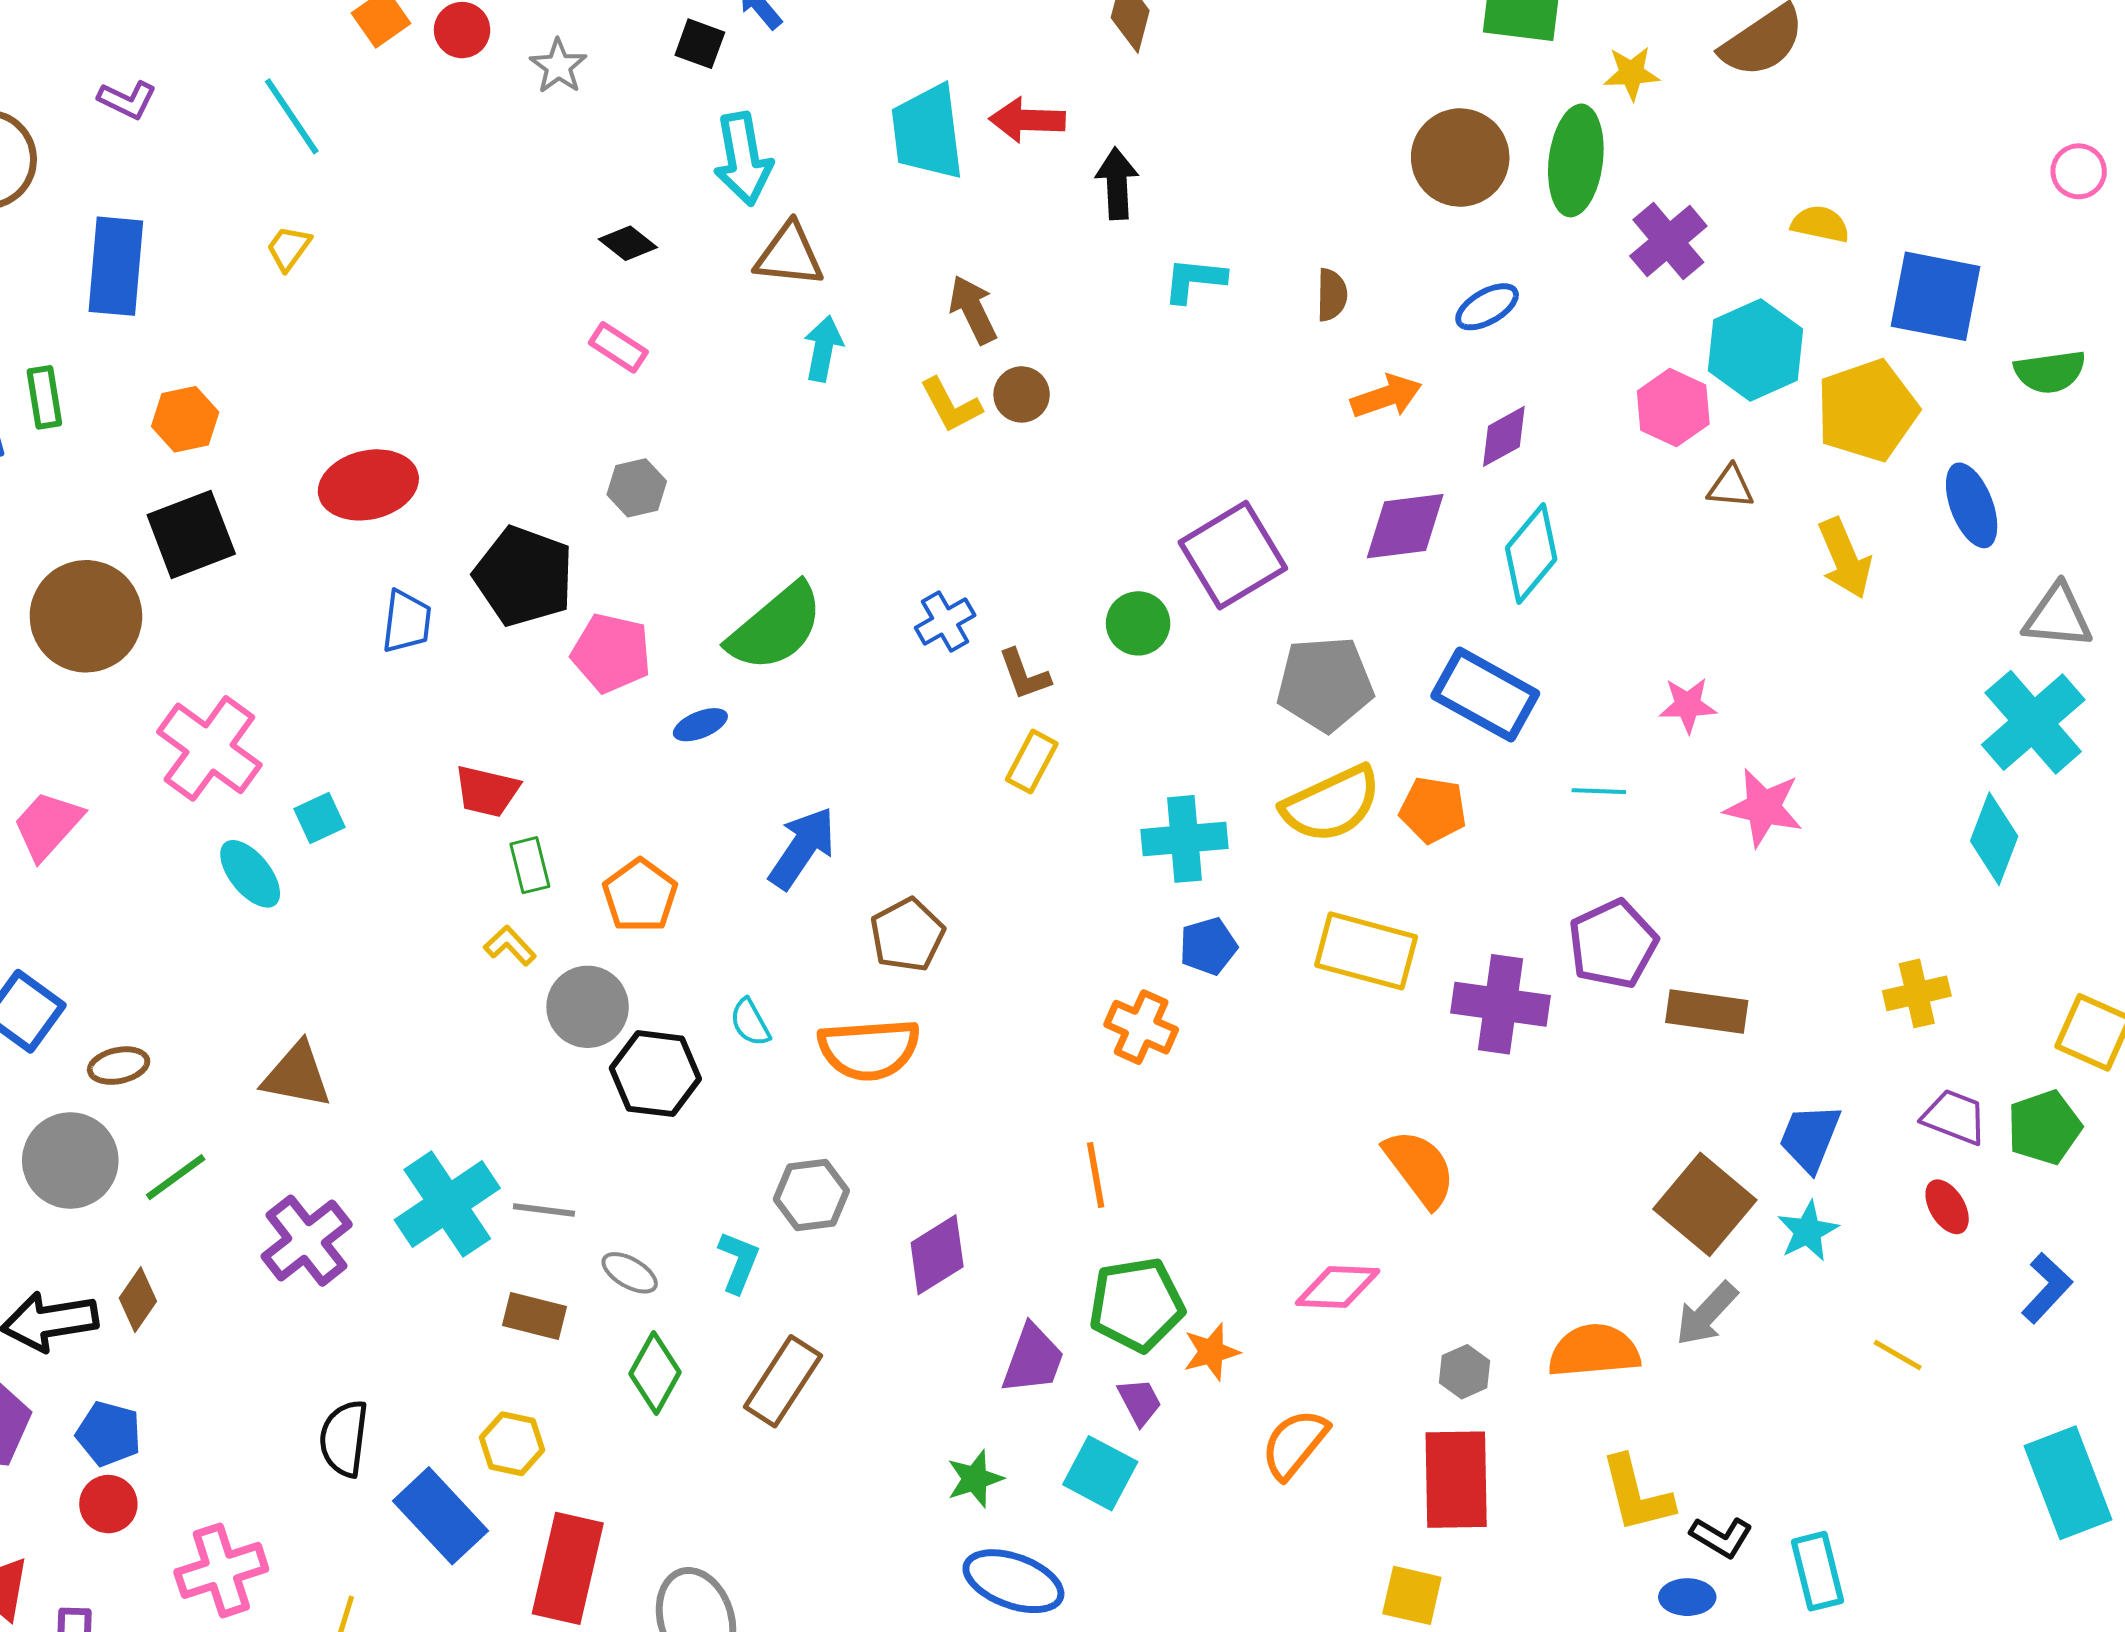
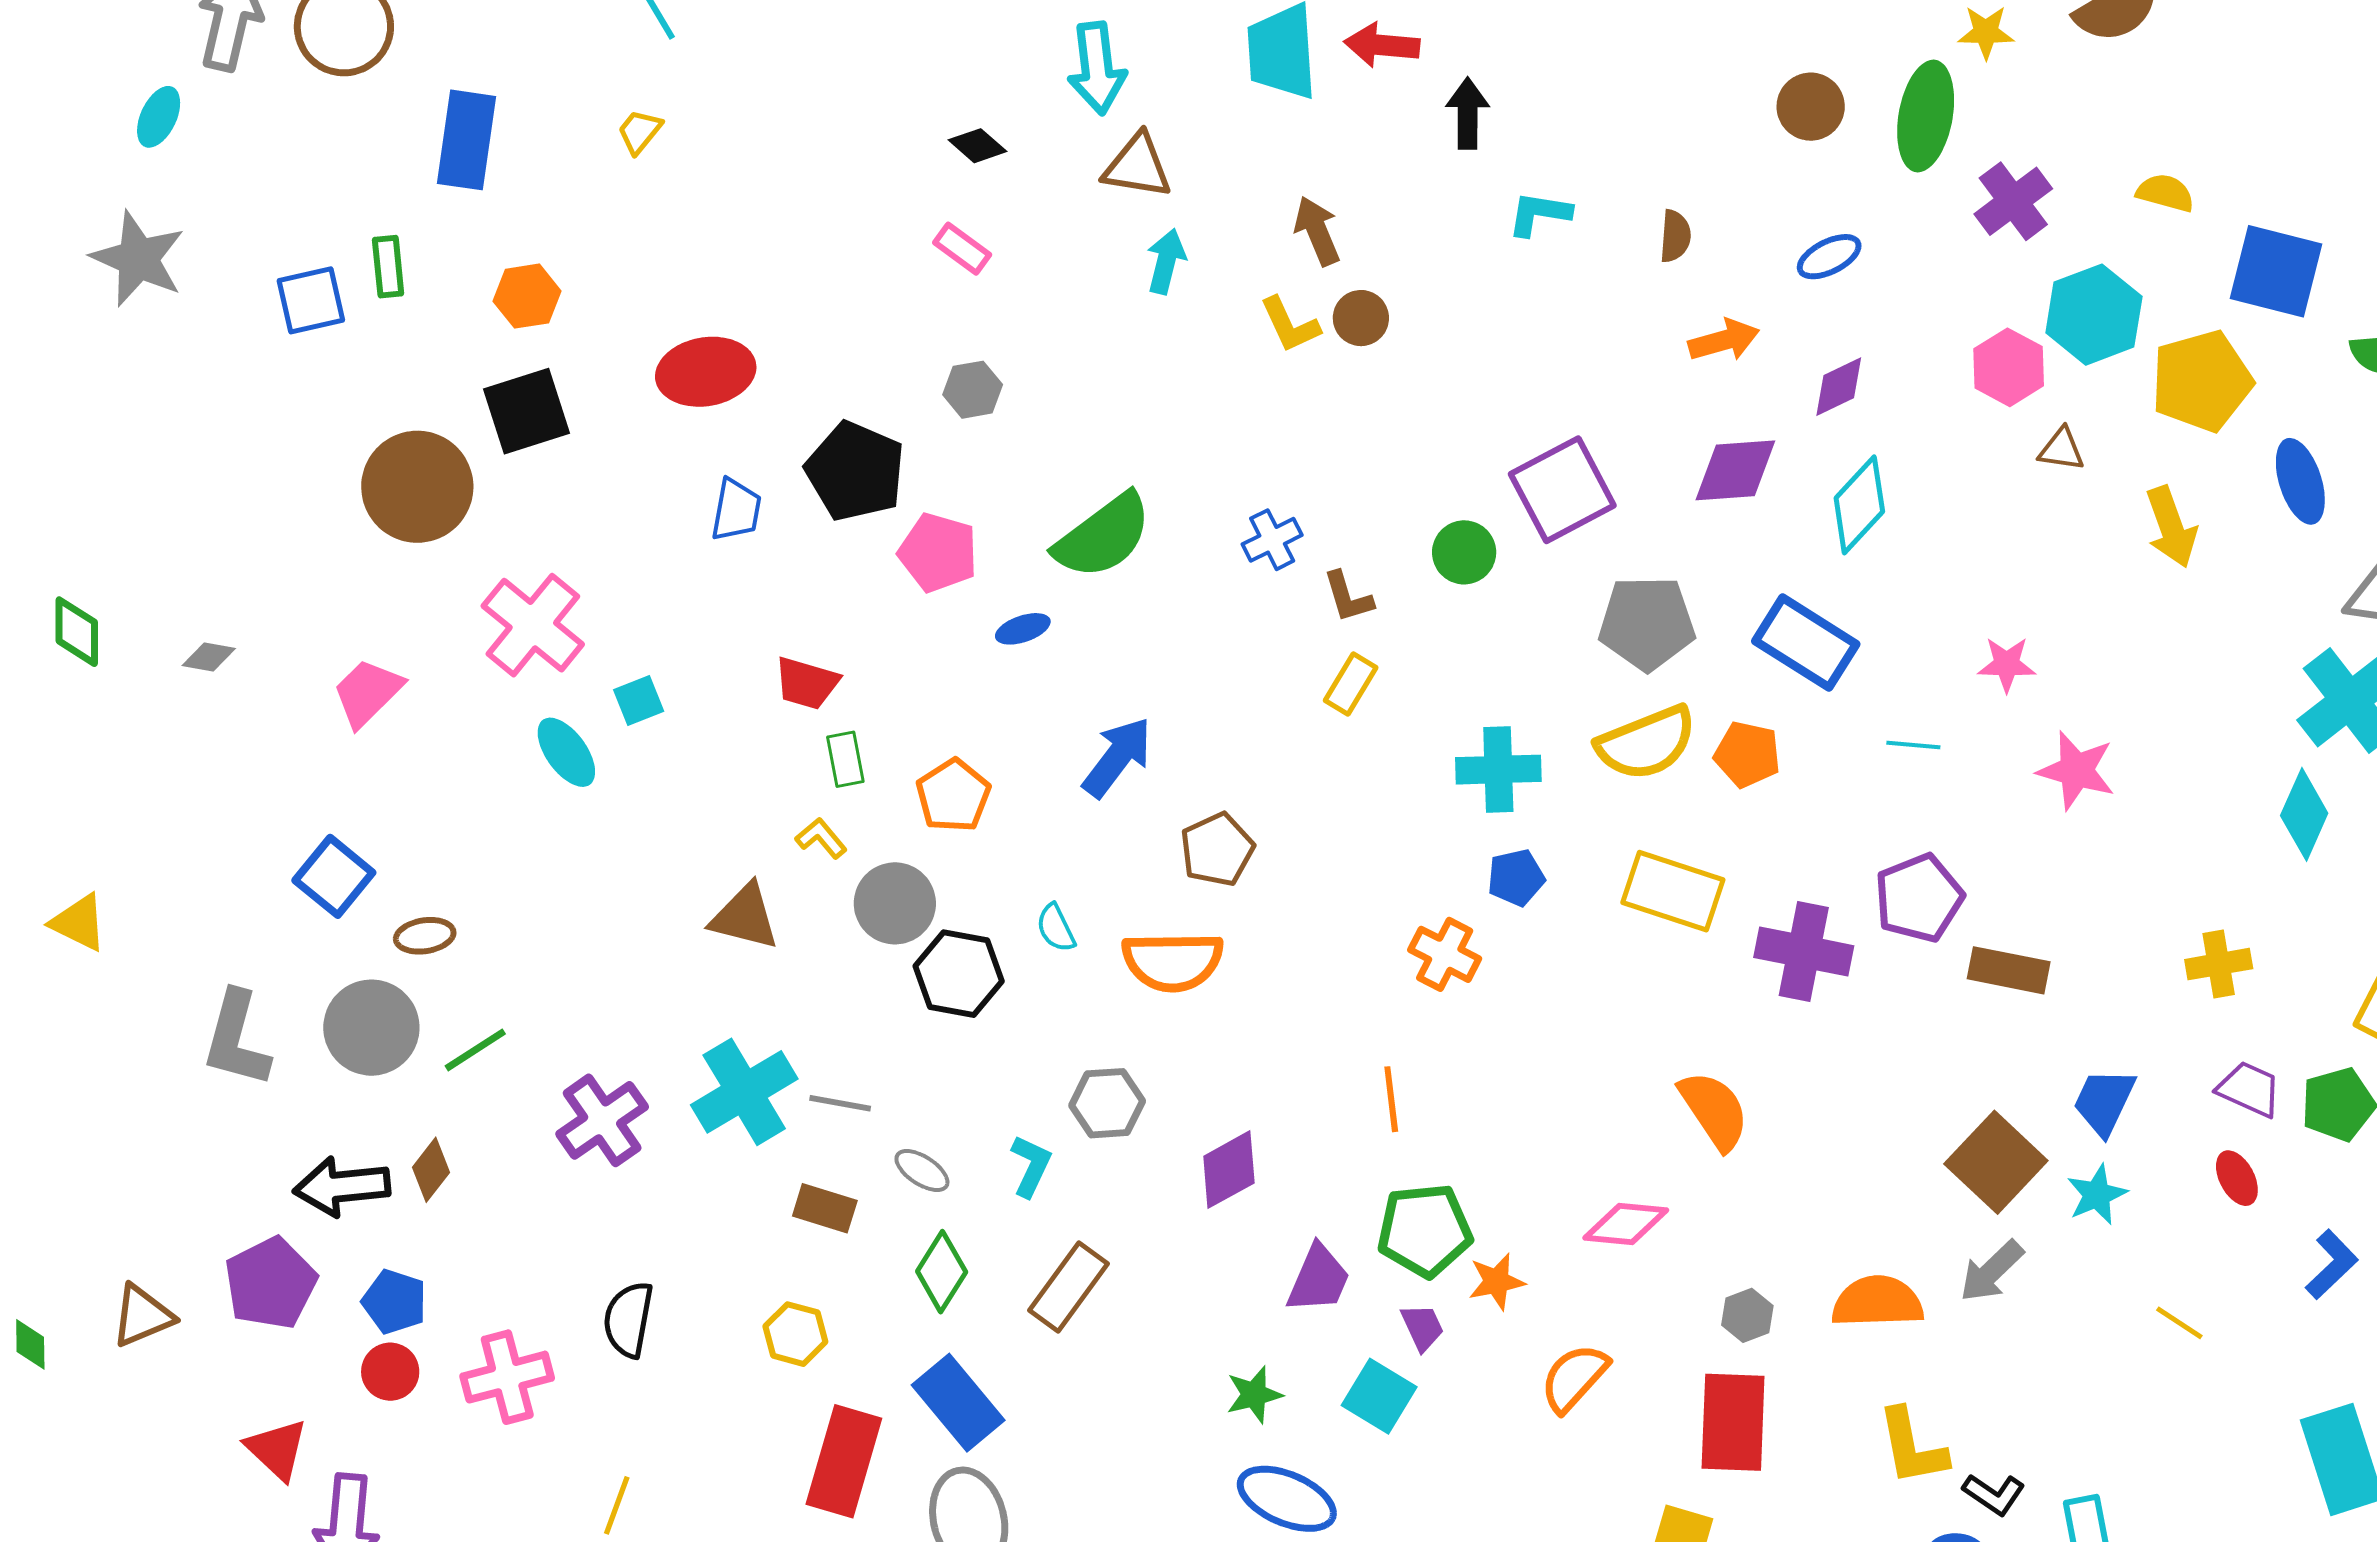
brown circle: (1460, 158) -> (1811, 107), size x0.7
brown triangle: (297, 1075) -> (745, 917), moved
blue rectangle: (440, 1516) -> (958, 1403), moved
pink cross: (221, 1570) -> (507, 1377), moved

